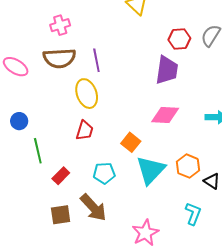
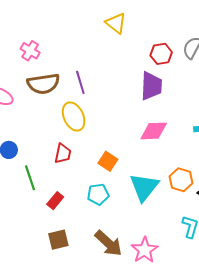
pink cross: (60, 25) -> (30, 51), moved, turned -36
red trapezoid: (85, 130) -> (63, 154), moved
orange square: (131, 142) -> (108, 161), moved
brown arrow: (93, 207) -> (108, 243), moved

